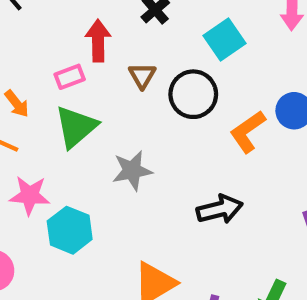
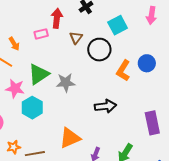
green triangle: (76, 127) -> (39, 74), moved
orange L-shape: (248, 132) -> (123, 71), turned -30

